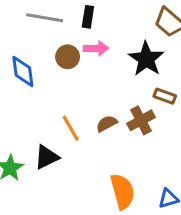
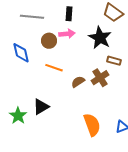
black rectangle: (88, 17) -> (69, 14), moved
orange line: (71, 128) -> (54, 68), moved, turned -36

